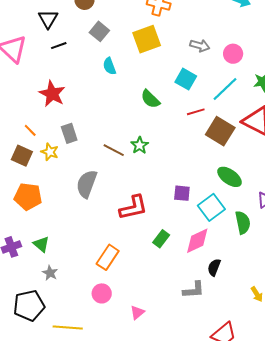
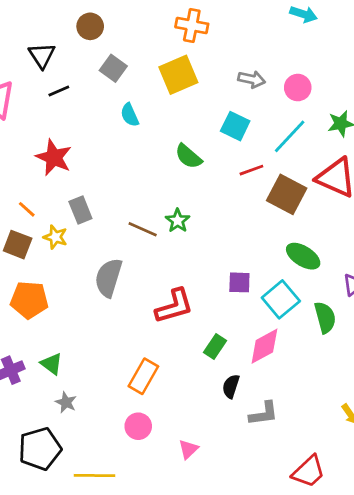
black semicircle: (214, 267) -> (231, 386), moved

